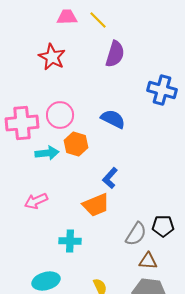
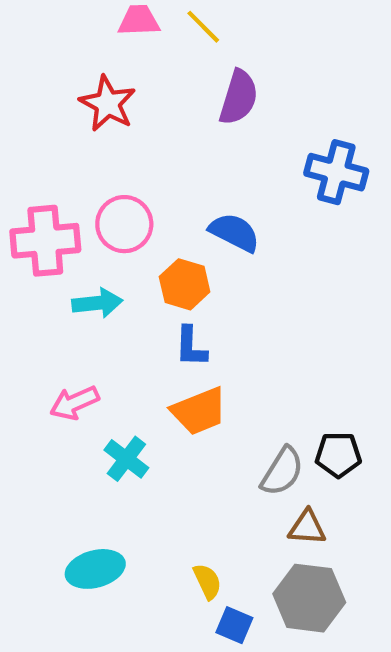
orange hexagon: (76, 144) -> (185, 284), moved
blue L-shape: (110, 178) -> (191, 347), moved, turned -40
cyan cross: (70, 241) -> (126, 459), moved, turned 35

